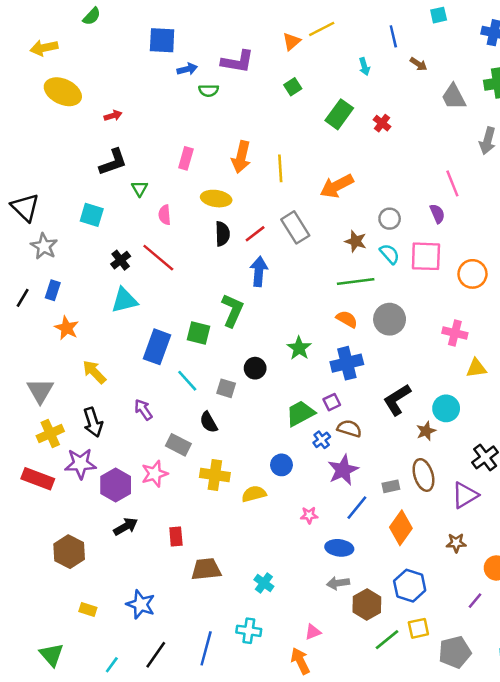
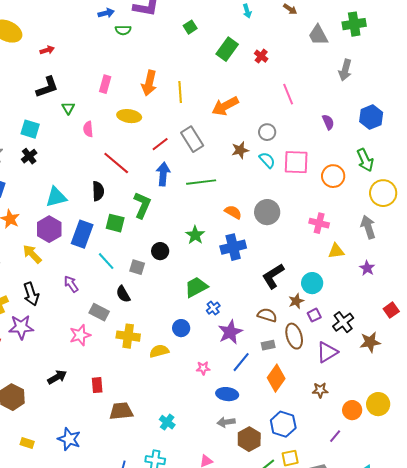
pink line: (452, 183) -> (288, 94), moved
purple semicircle: (437, 214) -> (328, 122), moved
black semicircle: (222, 234) -> (98, 191), moved
brown star: (356, 241) -> (240, 150), turned -30
red line: (158, 258) -> (116, 163), moved
black cross: (121, 260) -> (29, 156), moved
green line: (356, 281) -> (201, 182), moved
purple square: (332, 402) -> (314, 315), moved
brown semicircle: (349, 428) -> (267, 315), moved
purple hexagon: (116, 485) -> (49, 229), moved

